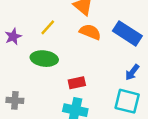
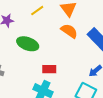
yellow line: (48, 27) -> (37, 11), moved

